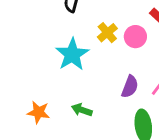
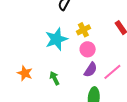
pink circle: (135, 37) -> (88, 49), moved
green arrow: (82, 110) -> (55, 78), turned 32

